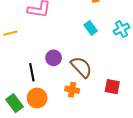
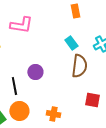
brown semicircle: (81, 67) -> (79, 66), moved, turned 50
orange cross: (72, 90) -> (53, 114), moved

